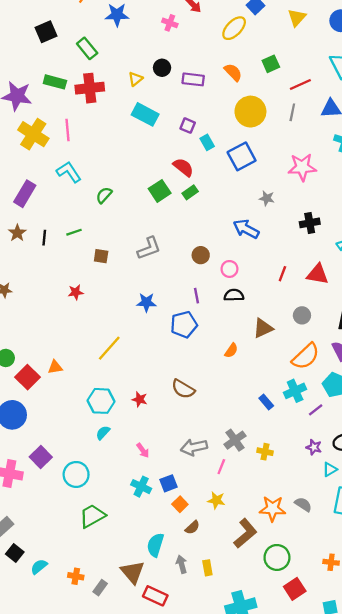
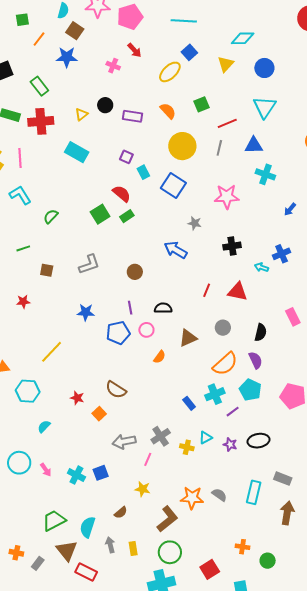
cyan rectangle: (145, 114) -> (77, 152), moved
blue square: (242, 156) -> (173, 186), turned -30
pink circle: (229, 269) -> (146, 330), moved
cyan hexagon: (101, 401) -> (28, 391), moved
pink arrow: (143, 450) -> (46, 470), moved
cyan triangle: (330, 469) -> (206, 438), moved
orange square: (180, 504) -> (99, 414), moved
green trapezoid: (92, 516) -> (54, 520), moved
green circle: (277, 557) -> (170, 552), moved

